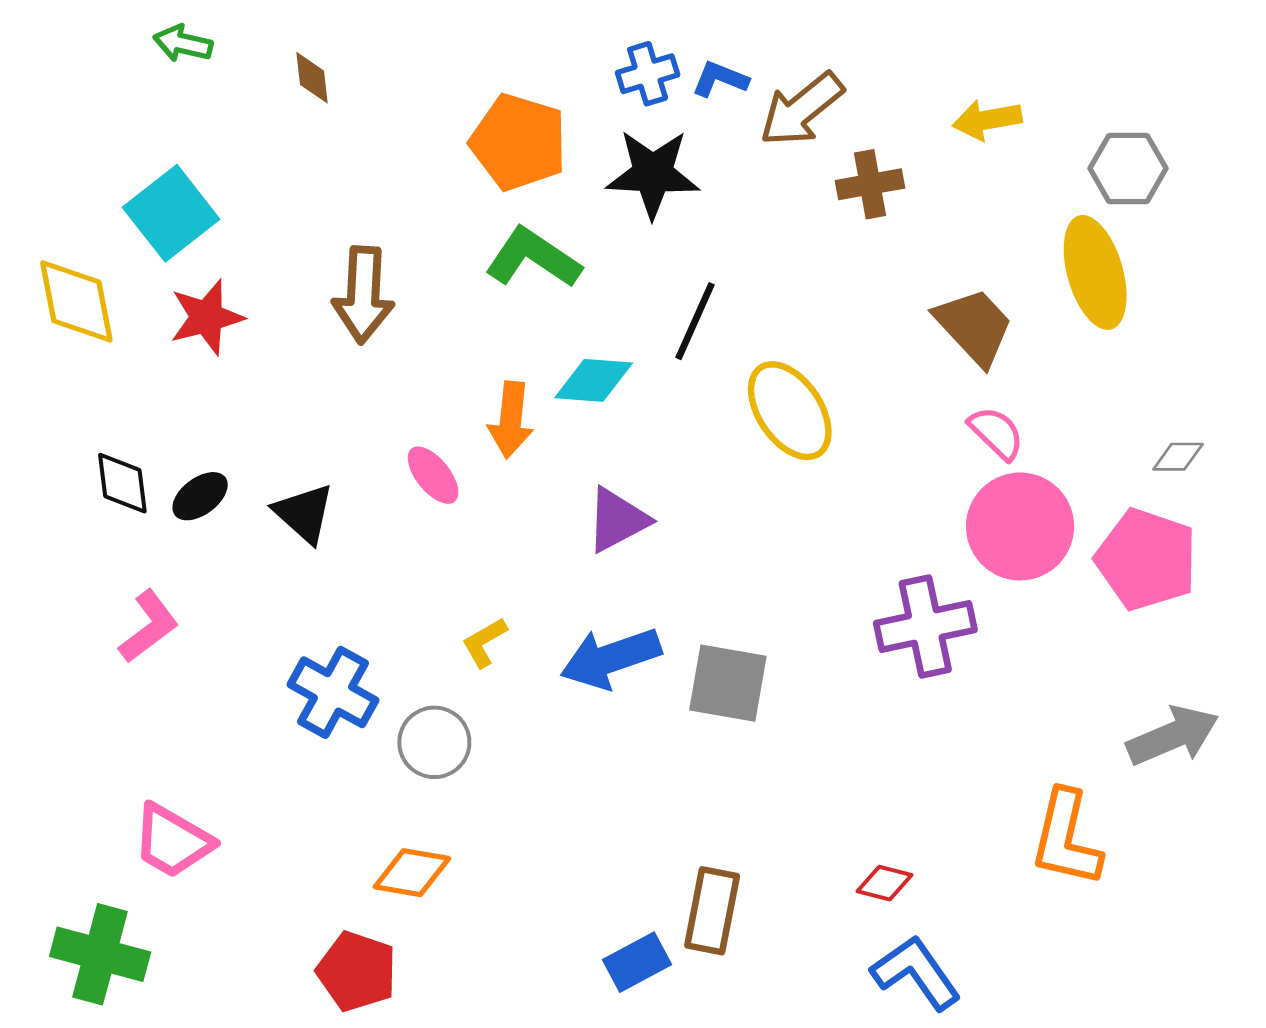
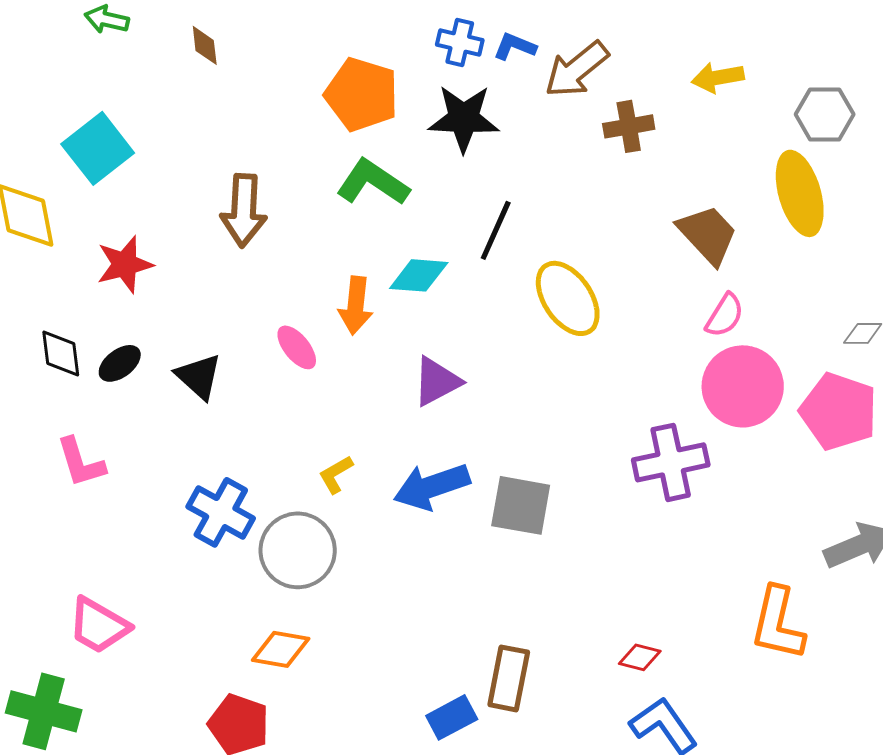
blue cross: (648, 74) -> (460, 42), turned 30
red star: (207, 317) -> (125, 264), moved
pink semicircle: (996, 433) -> (725, 315), turned 78
pink L-shape: (149, 627) -> (81, 462), turned 110
gray circle: (434, 742) -> (298, 550), size x1.4

